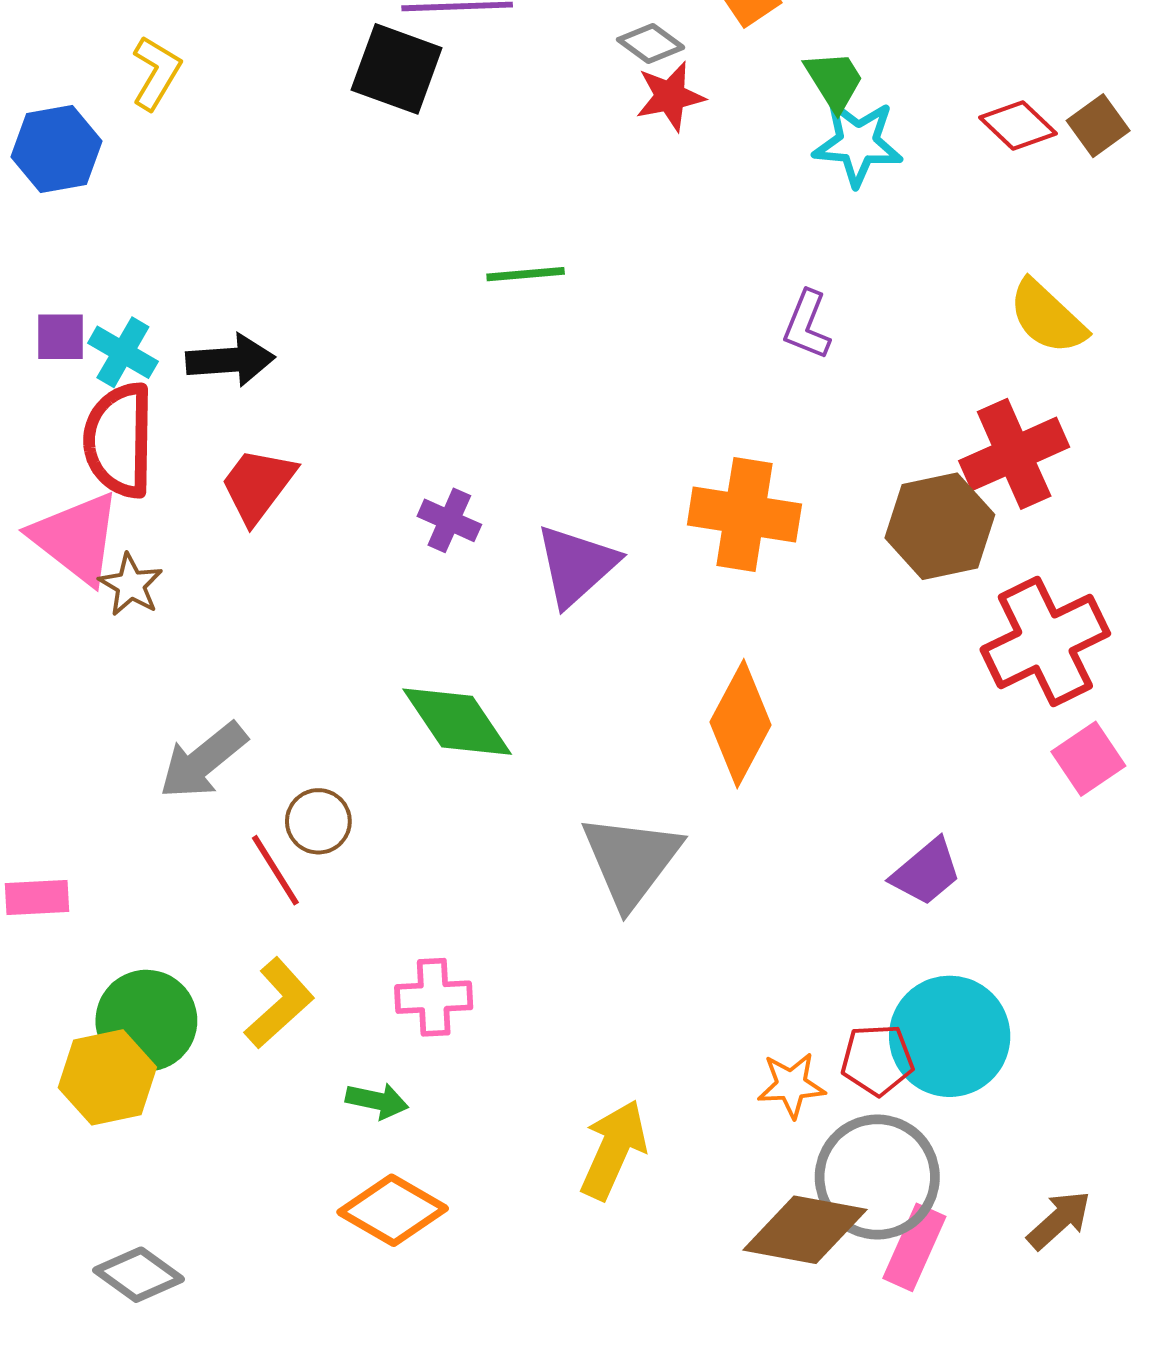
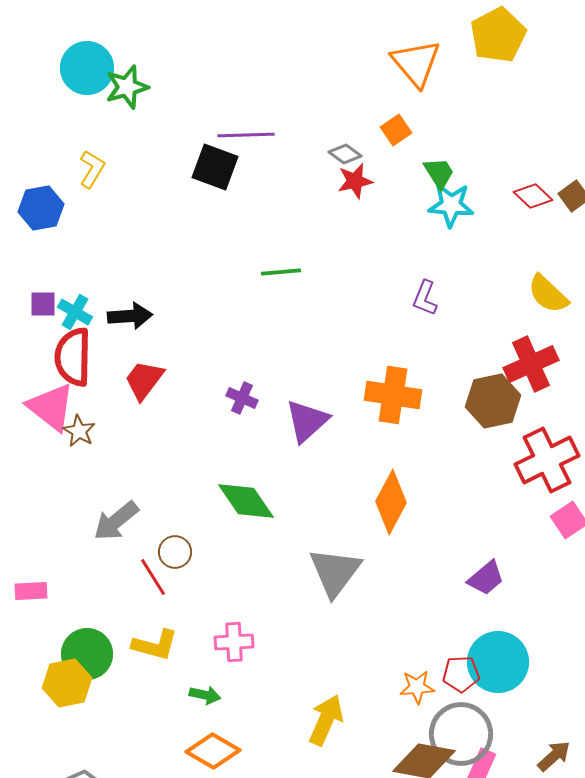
yellow L-shape: (279, 1003) -> (155, 645), turned 57

